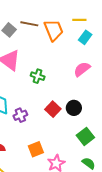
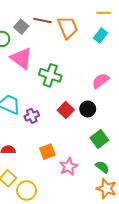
yellow line: (79, 20) -> (104, 13), moved
pink semicircle: (82, 69) -> (101, 81), moved
green cross: (38, 76) -> (50, 75), size x1.5

